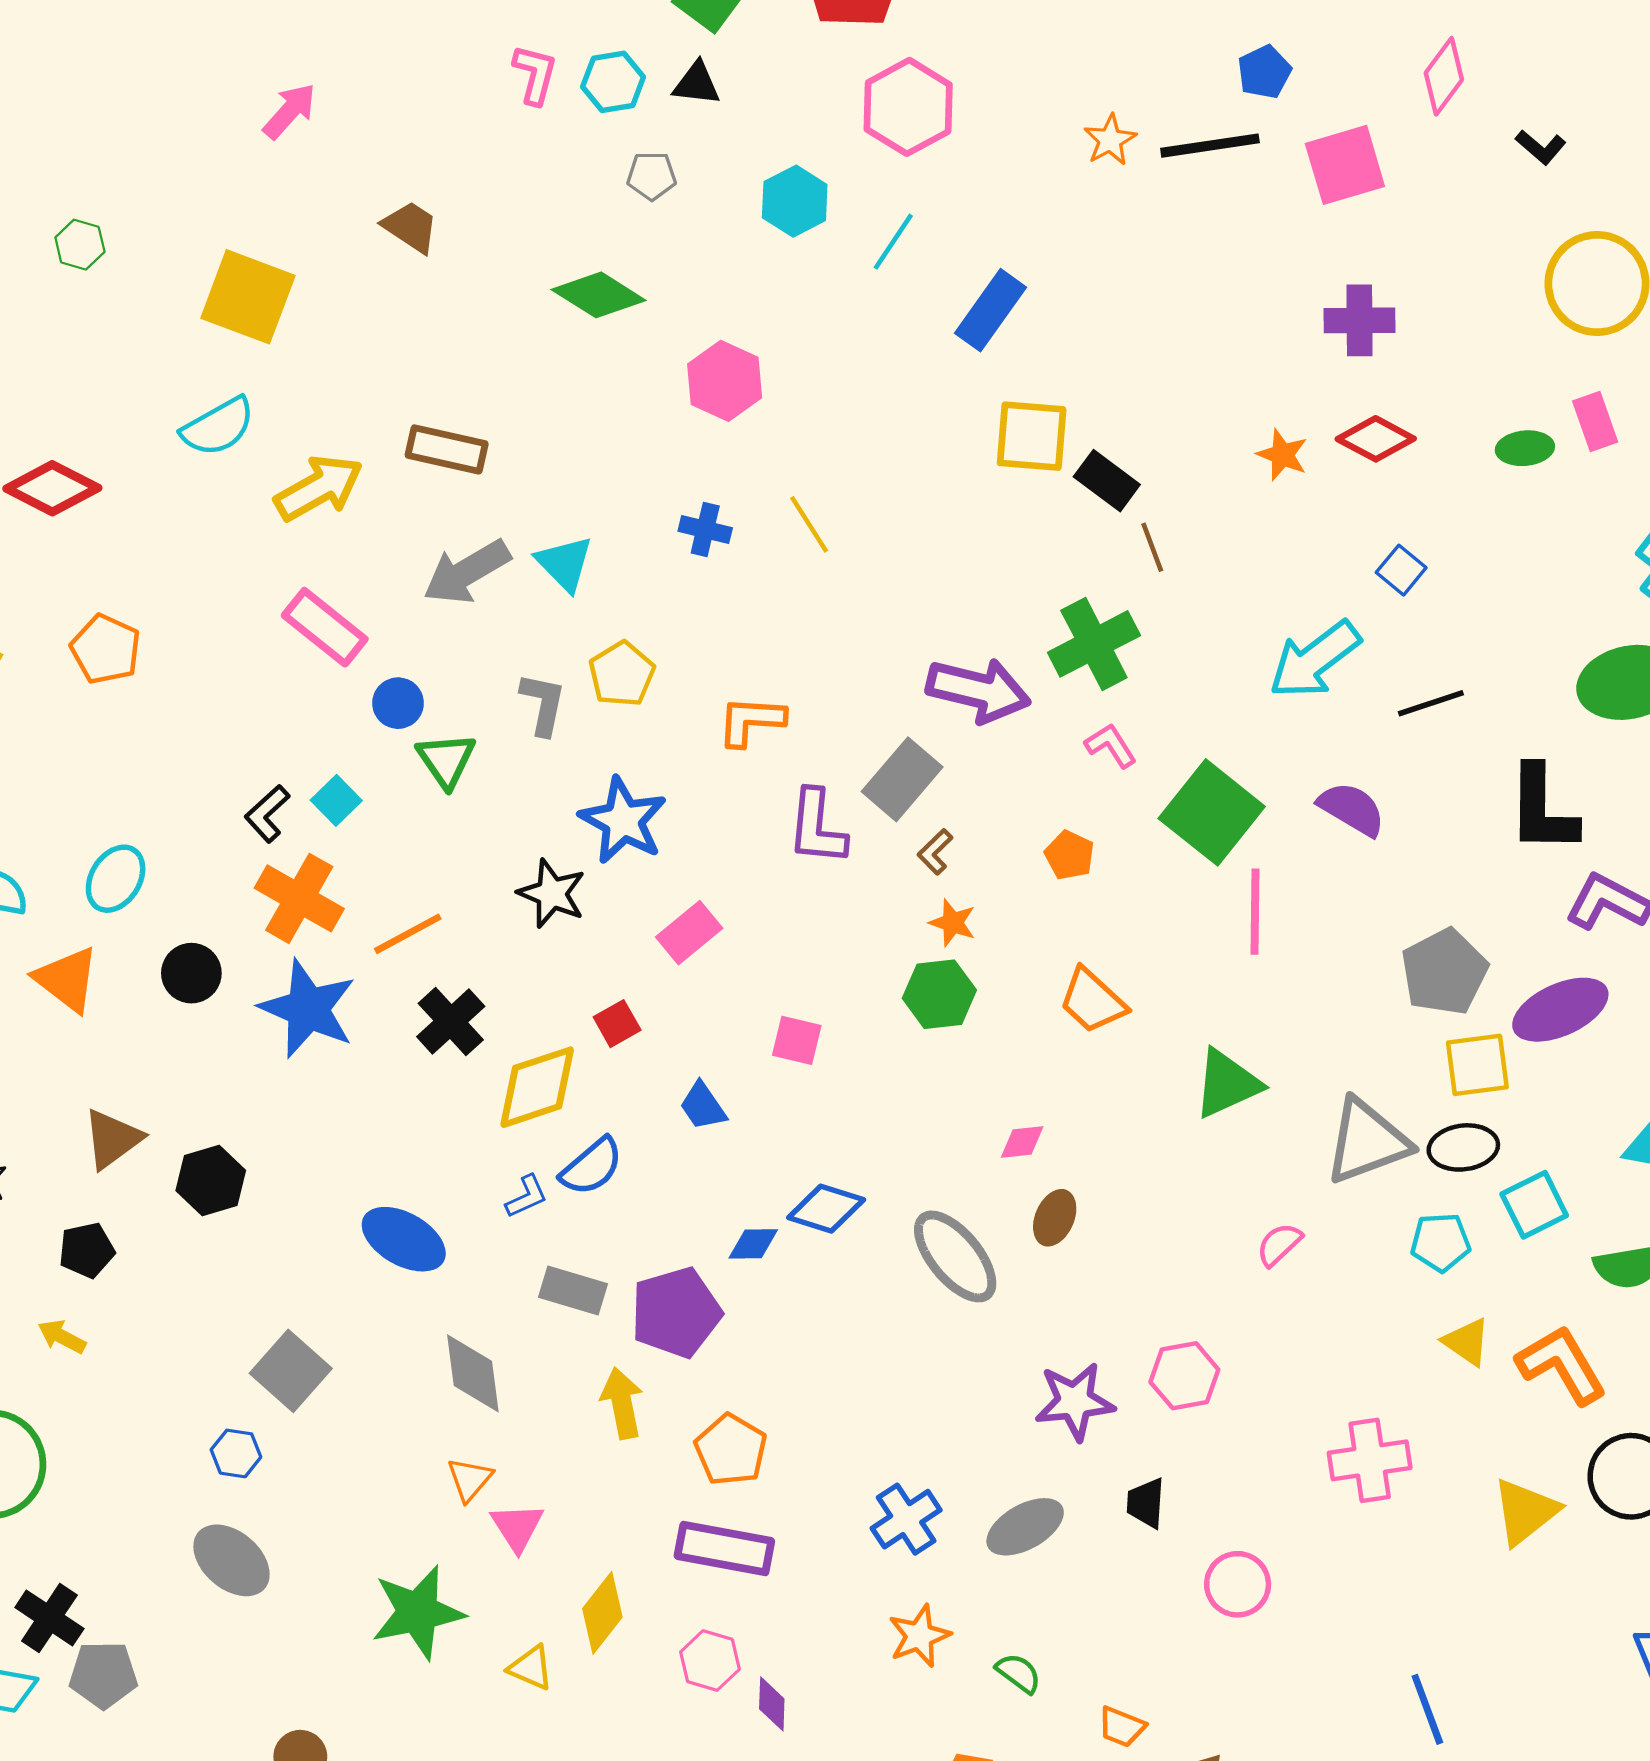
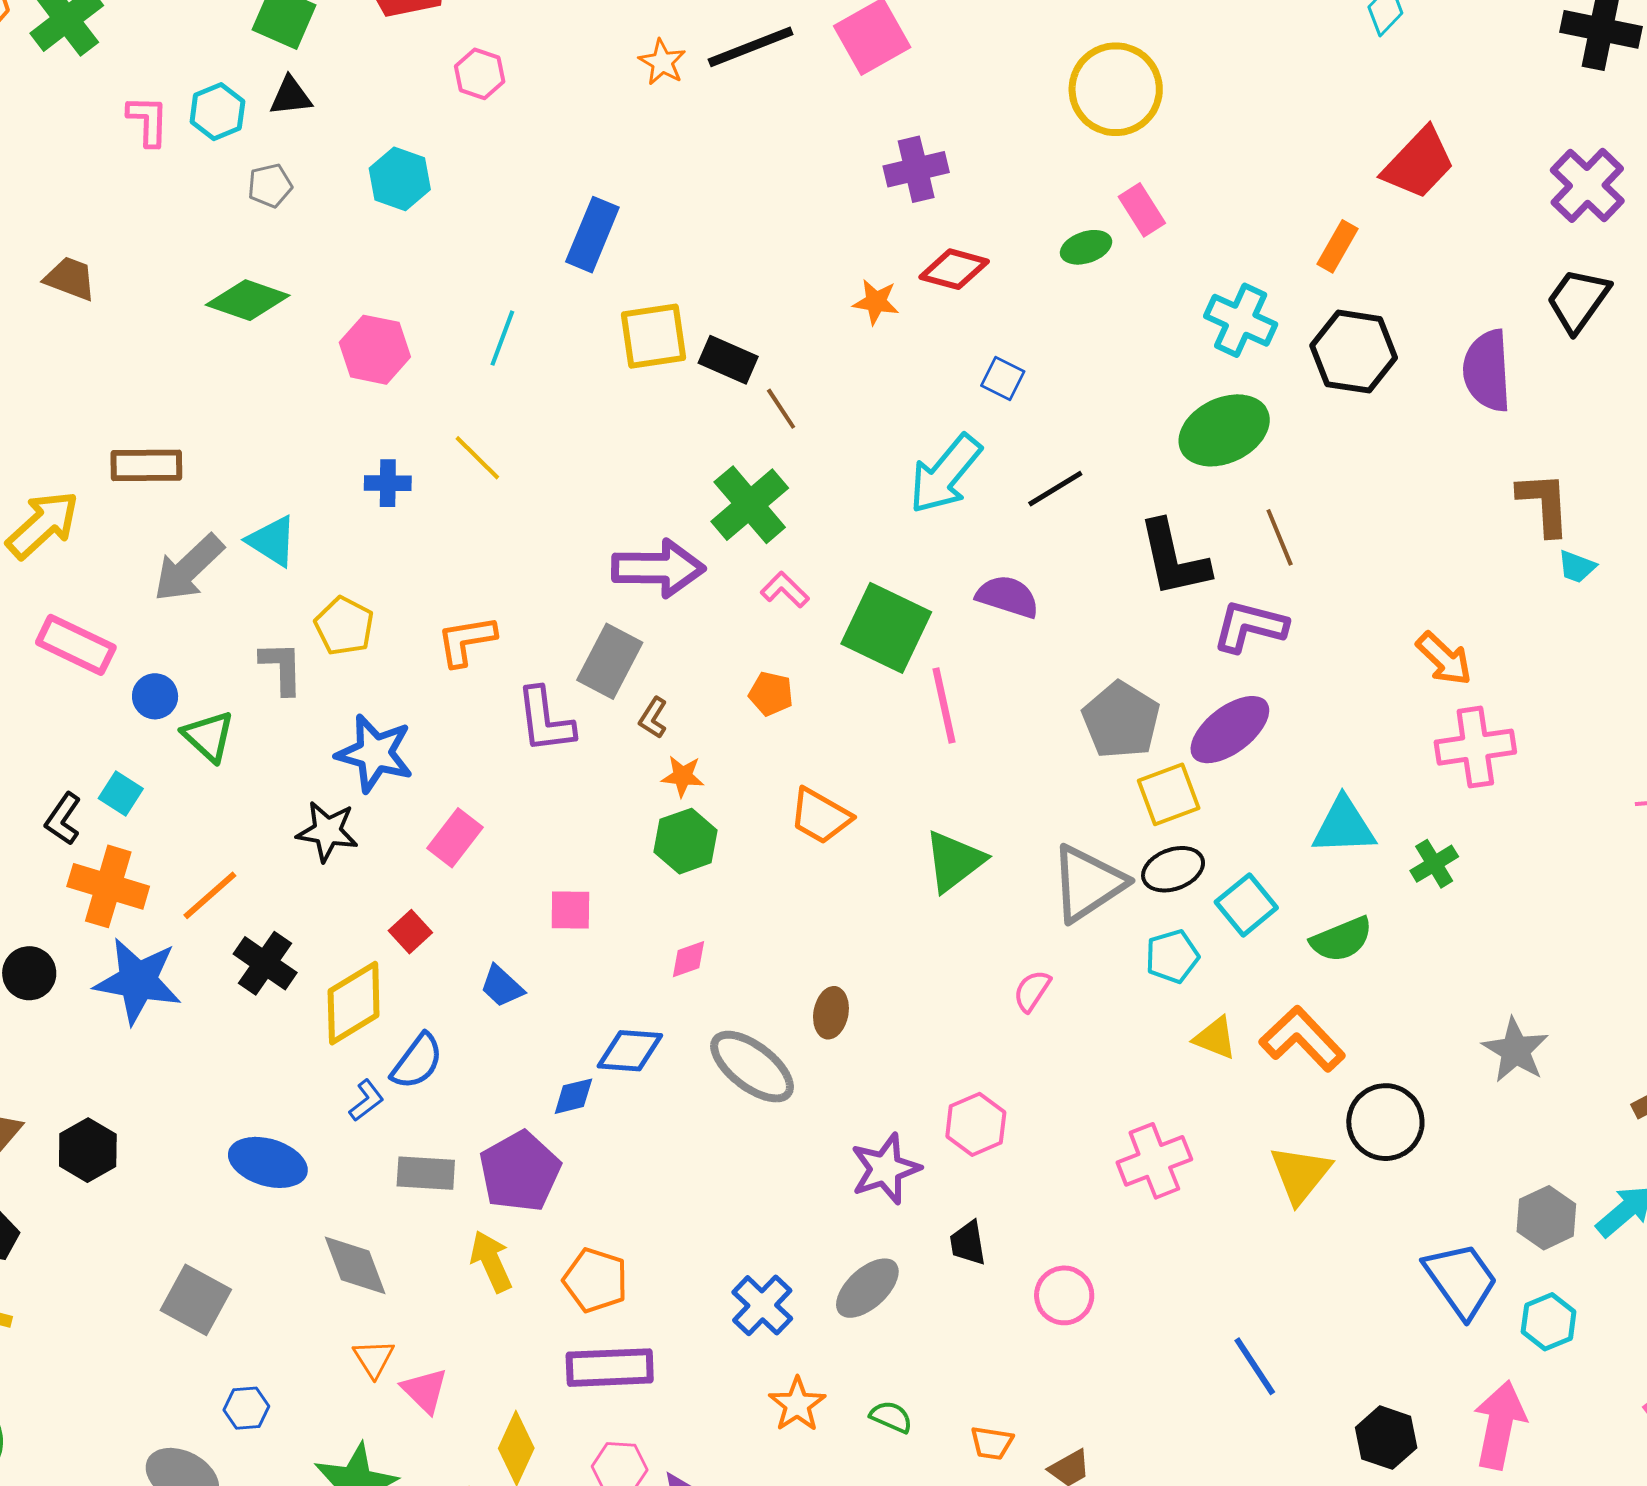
pink hexagon: (908, 107) -> (480, 74), size x0.6
cyan line: (893, 242) -> (502, 338), moved
pink diamond: (1022, 1142) -> (689, 959), moved
blue hexagon: (236, 1453) -> (246, 1408), moved

